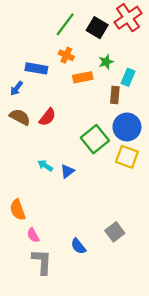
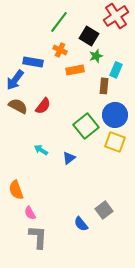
black square: (97, 28) -> (89, 36), moved
blue arrow: (17, 88) -> (15, 80), size x1.5
blue triangle: (67, 171) -> (69, 158), moved
blue semicircle: (78, 246) -> (81, 224), moved

